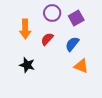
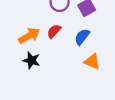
orange arrow: (25, 29) -> (29, 36), moved, turned -120

